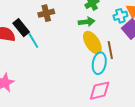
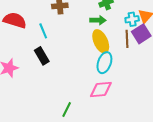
black rectangle: (21, 28) -> (42, 56), moved
brown line: (110, 50) -> (127, 39), moved

